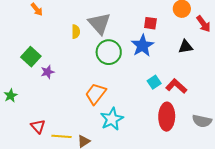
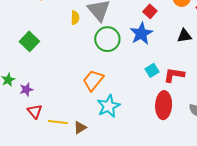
red square: (150, 23) -> (150, 11), turned 32
purple star: (48, 72) -> (26, 90), moved
red L-shape: (176, 86) -> (174, 75), turned -35

